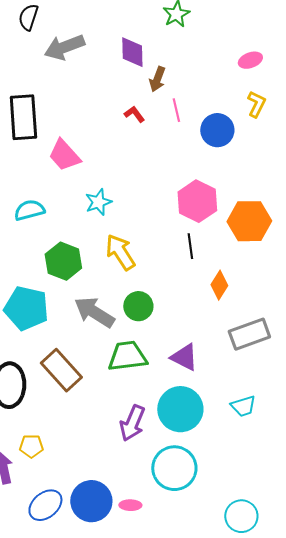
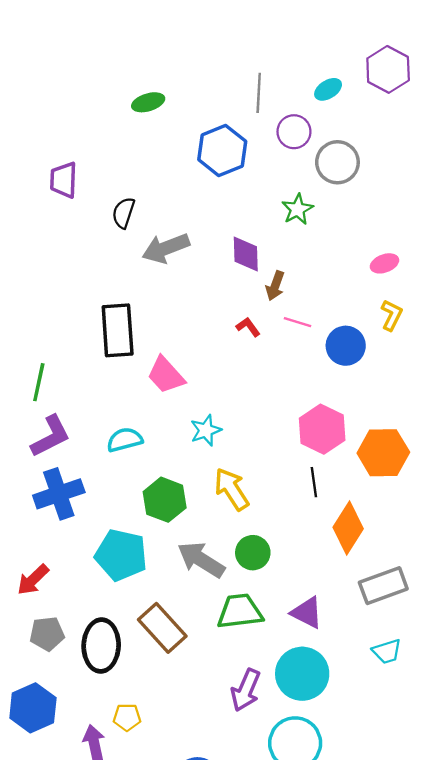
pink line: (176, 110) -> (297, 322), turned -60
orange diamond: (219, 285) -> (348, 528), size x1.5
cyan trapezoid: (243, 406) -> (387, 651), moved

